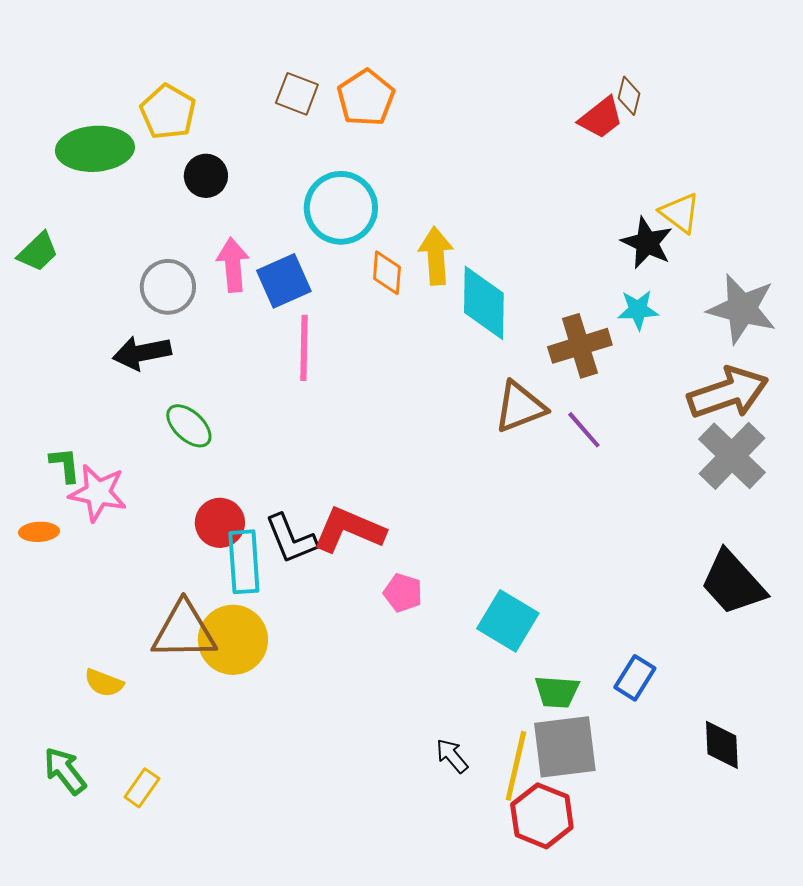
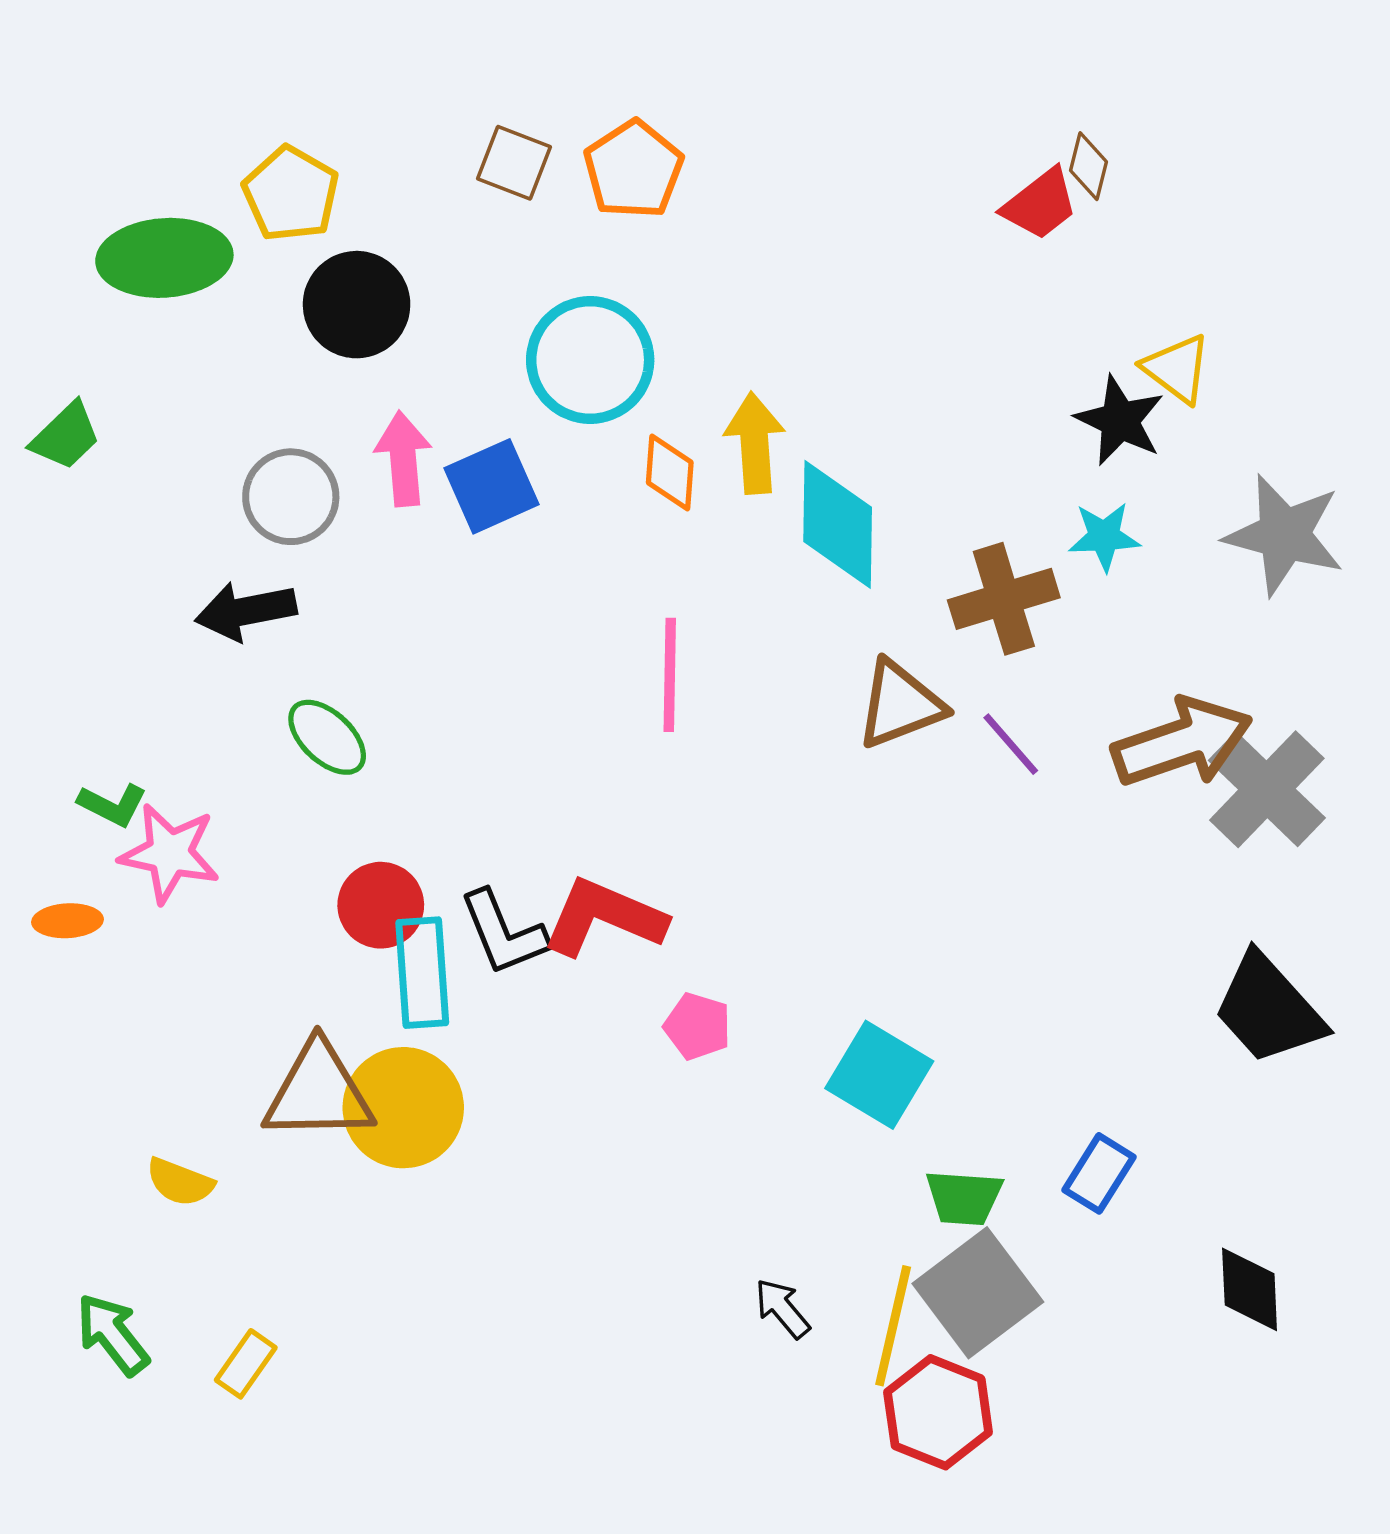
black circle: (206, 176) -> (357, 305), size x1.4
pink line: (304, 348) -> (670, 675), moved
brown arrow: (728, 393) -> (1182, 742), moved
green L-shape: (65, 465) -> (112, 805), turned 123
gray square: (565, 747) -> (978, 1293), turned -30

